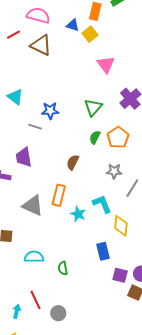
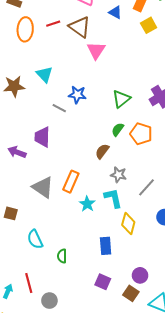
yellow square: (90, 34) -> (149, 25), moved
red line: (13, 35) -> (53, 24), moved
pink triangle: (106, 64) -> (96, 50), moved
orange pentagon: (118, 137) -> (141, 134), turned -30
brown semicircle: (73, 162) -> (102, 151), moved
gray star: (114, 171) -> (118, 175), moved
cyan semicircle: (34, 257) -> (35, 239), turned -126
purple square: (120, 275) -> (103, 282), moved

